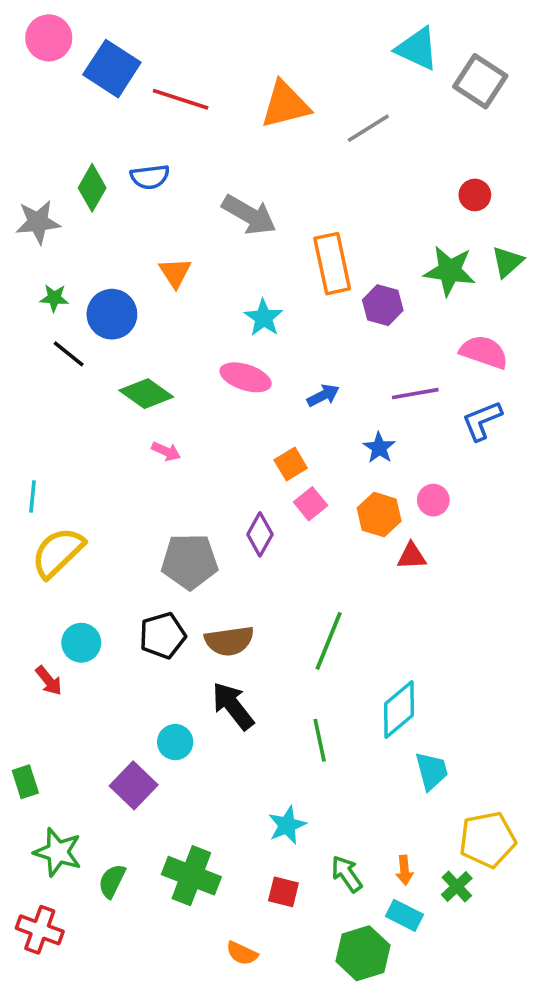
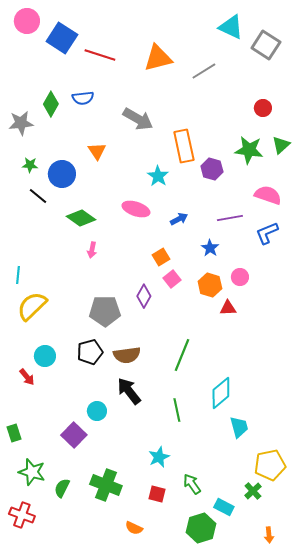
cyan star: (264, 318) -> (158, 176), moved
pink arrow: (166, 451) -> (92, 250), turned 77
orange arrow: (404, 870) -> (269, 535), moved

